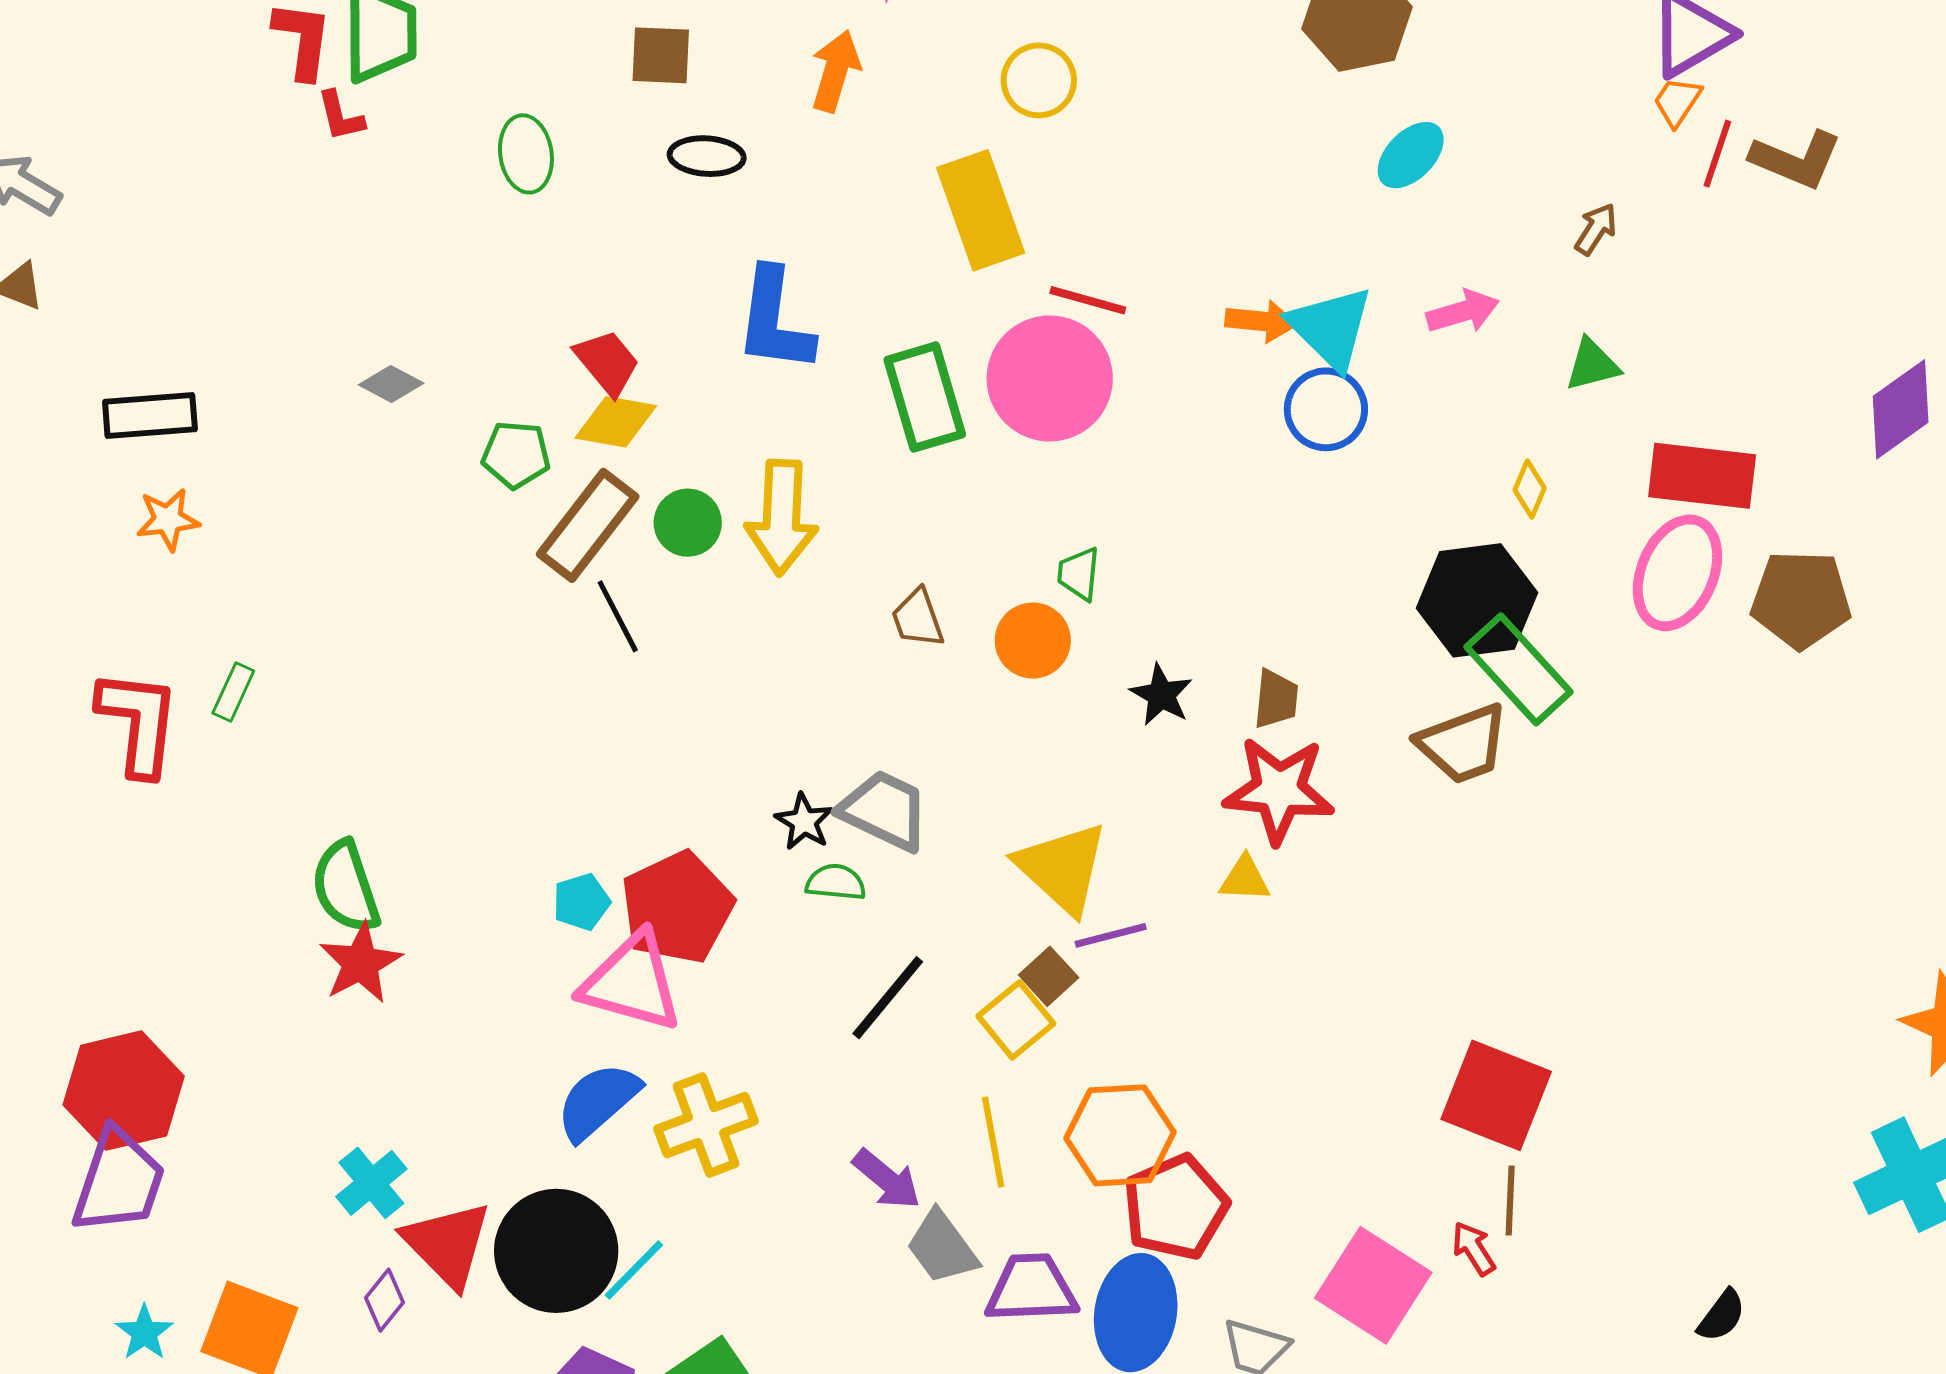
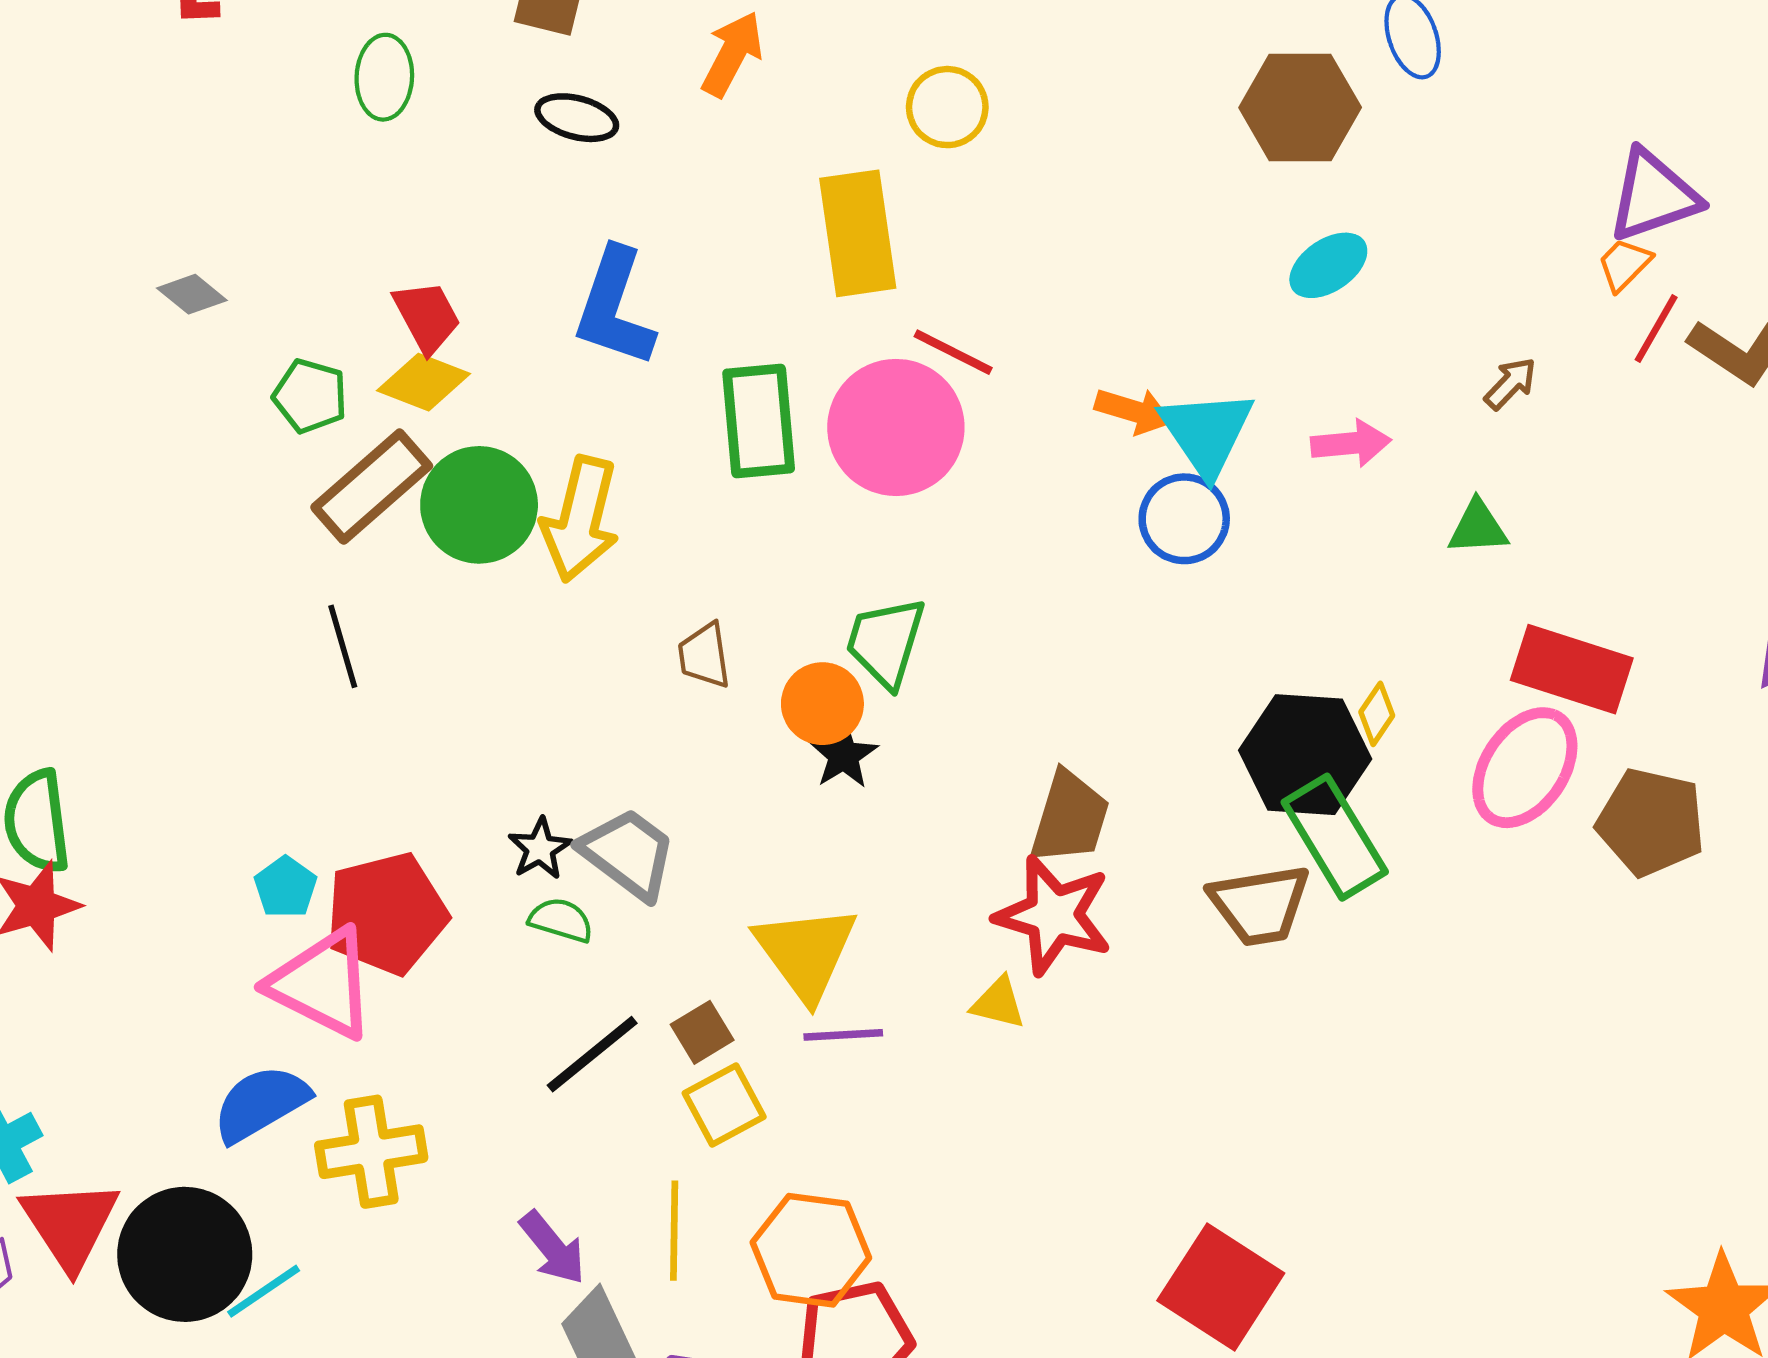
yellow diamond: (1530, 489) -> (1377, 714), moved
green circle: (688, 523) -> (479, 505), size x1.6
green trapezoid: (1079, 574) -> (886, 642), size x1.6
black line: (618, 616) -> (343, 646), moved
black star: (1161, 695) -> (844, 755), moved
brown trapezoid: (1276, 699) -> (1070, 817), size x1.5
cyan pentagon: (581, 902) -> (286, 887), turned -30
brown square: (1049, 976) -> (702, 1032), moved

